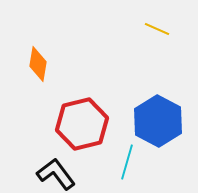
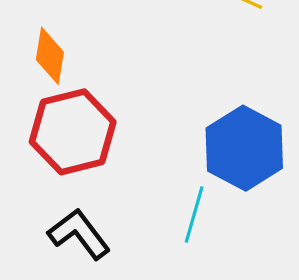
red hexagon: (82, 124) -> (73, 132), moved

